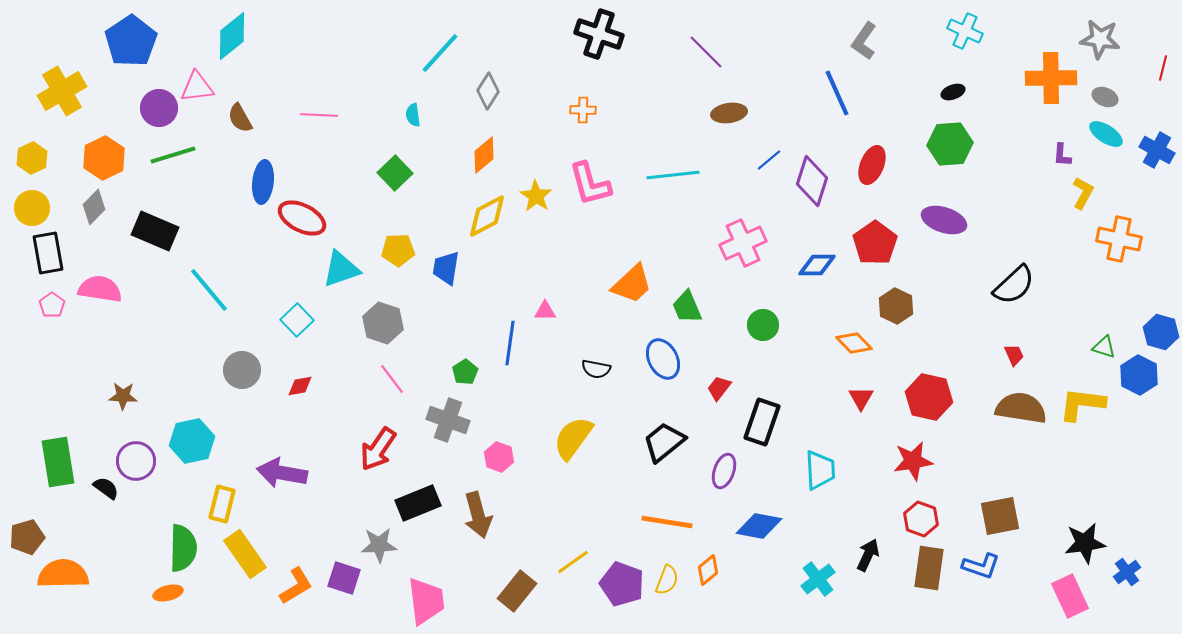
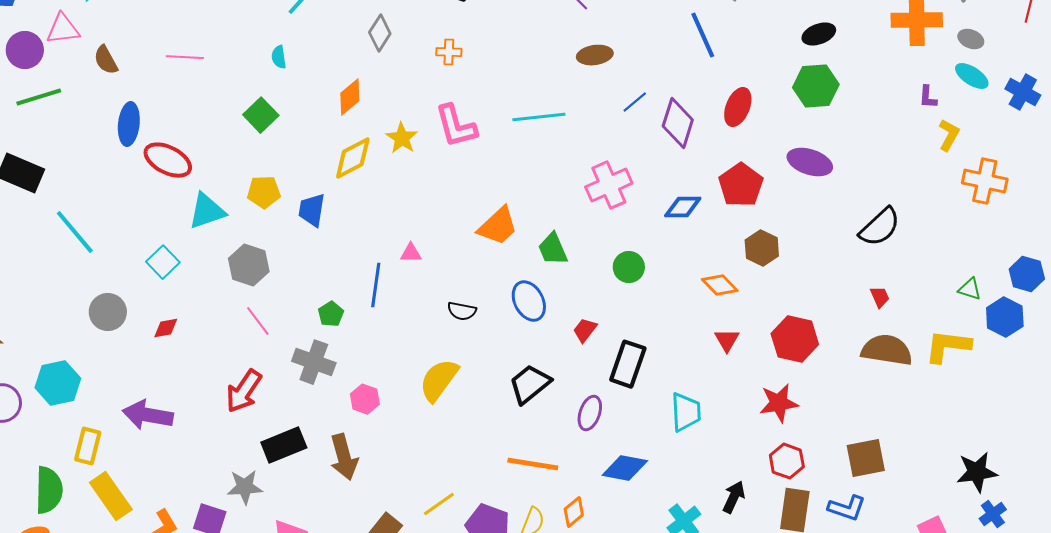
gray diamond: (488, 91) -> (380, 33), moved
black ellipse: (953, 92) -> (819, 34), size x1.4
black star: (1085, 543) -> (977, 472), moved

